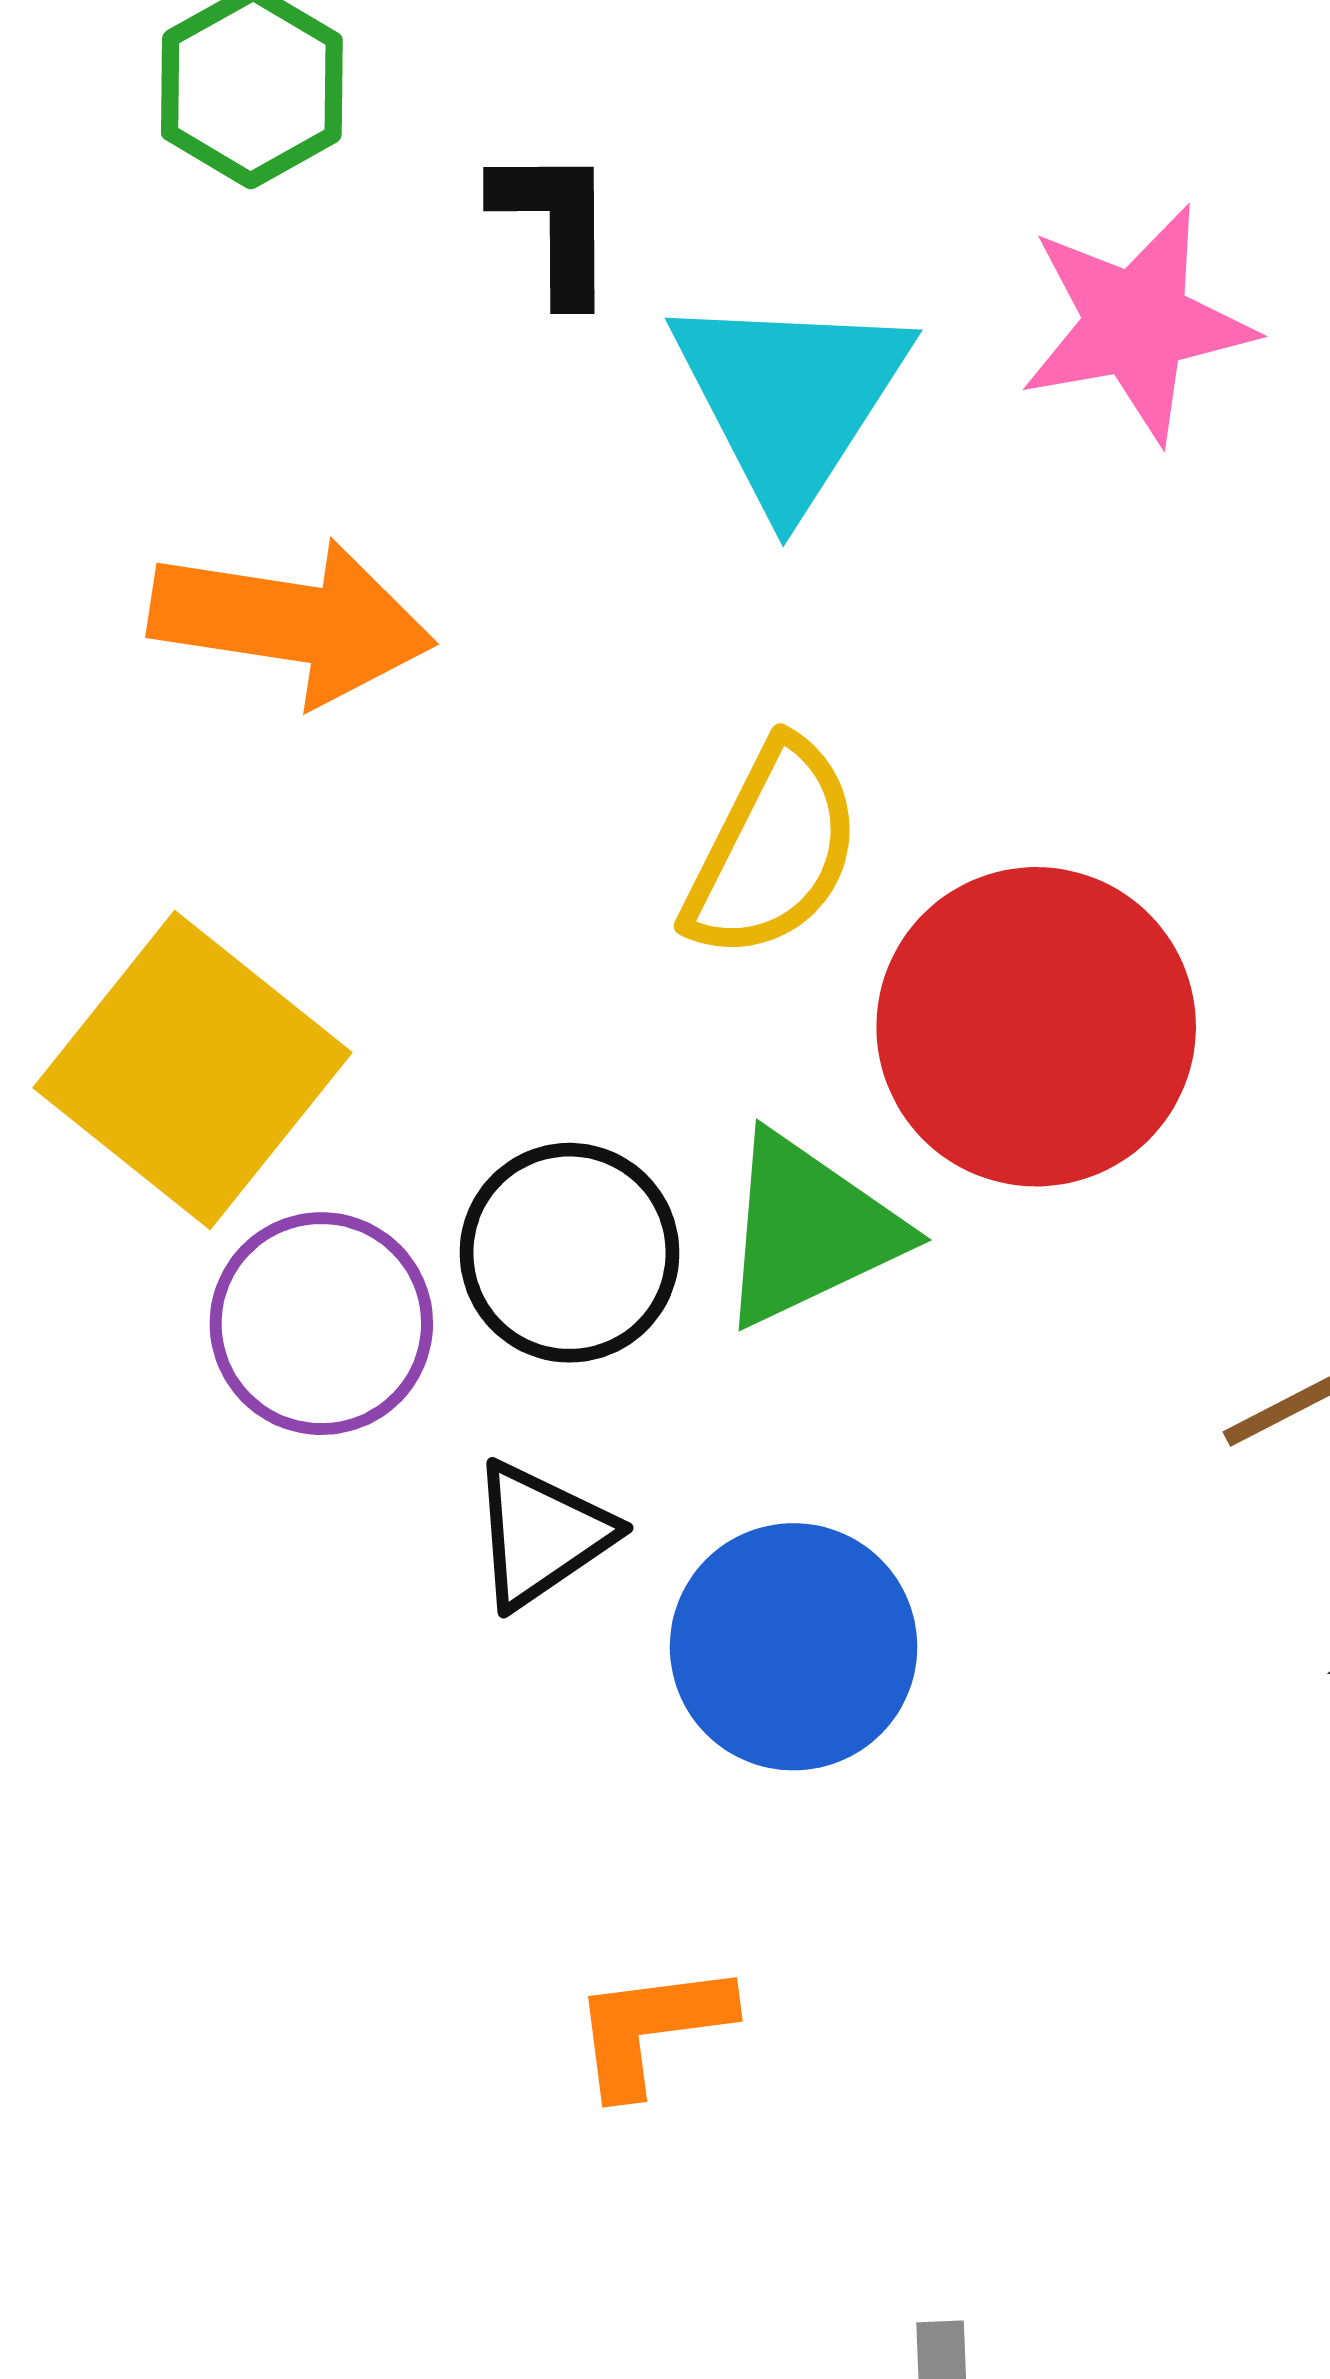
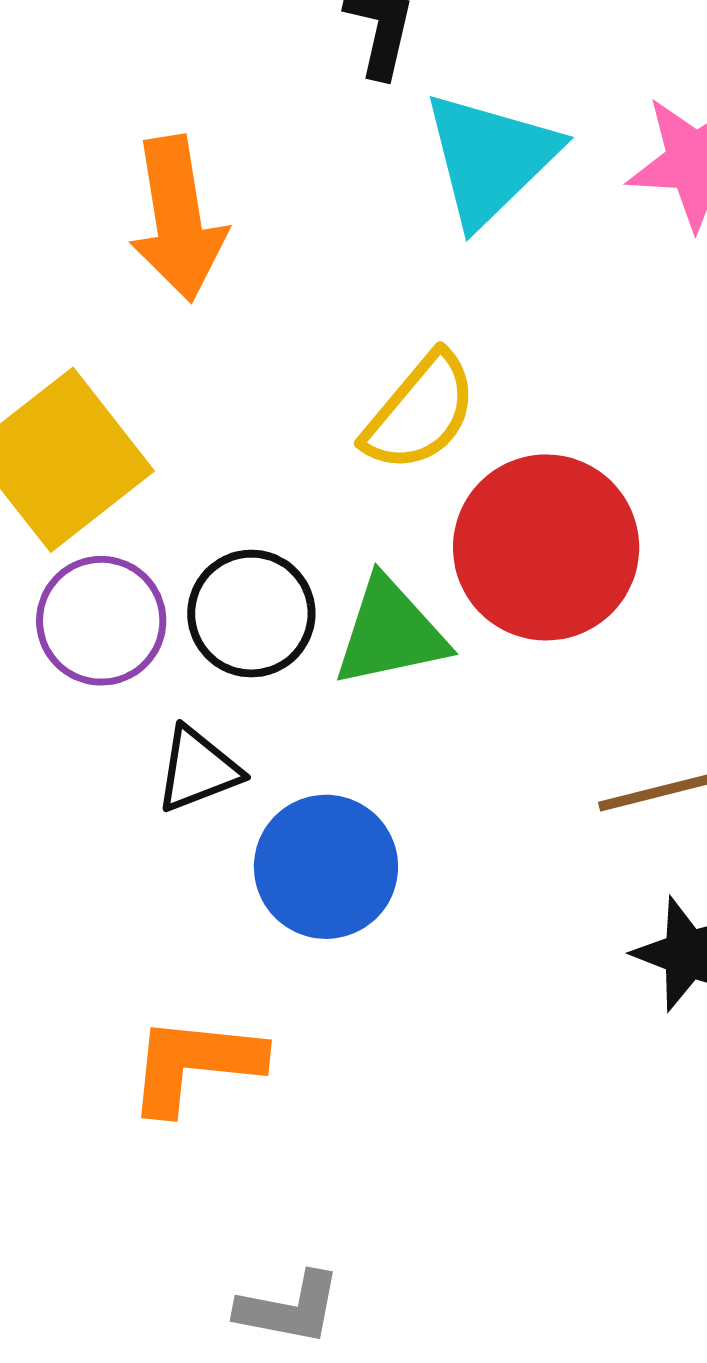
orange arrow: (292, 622) -> (178, 219), turned 59
orange L-shape: (651, 2028) -> (195, 1064), size x1.4

